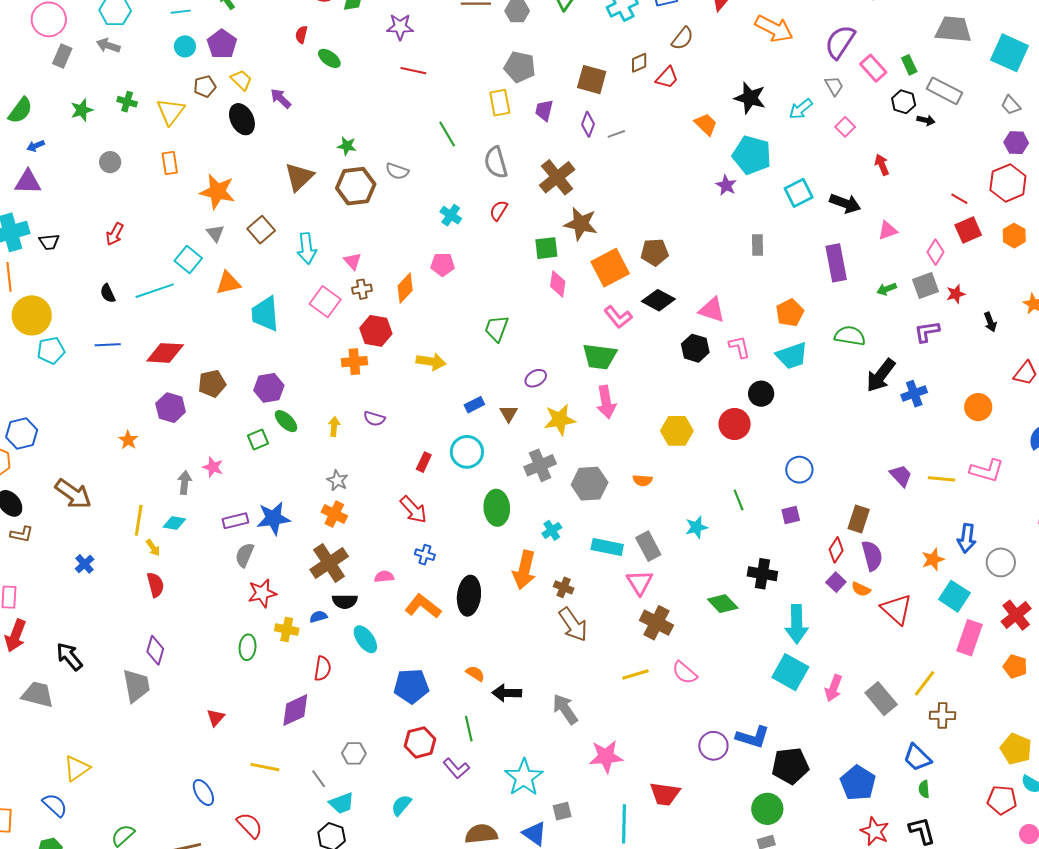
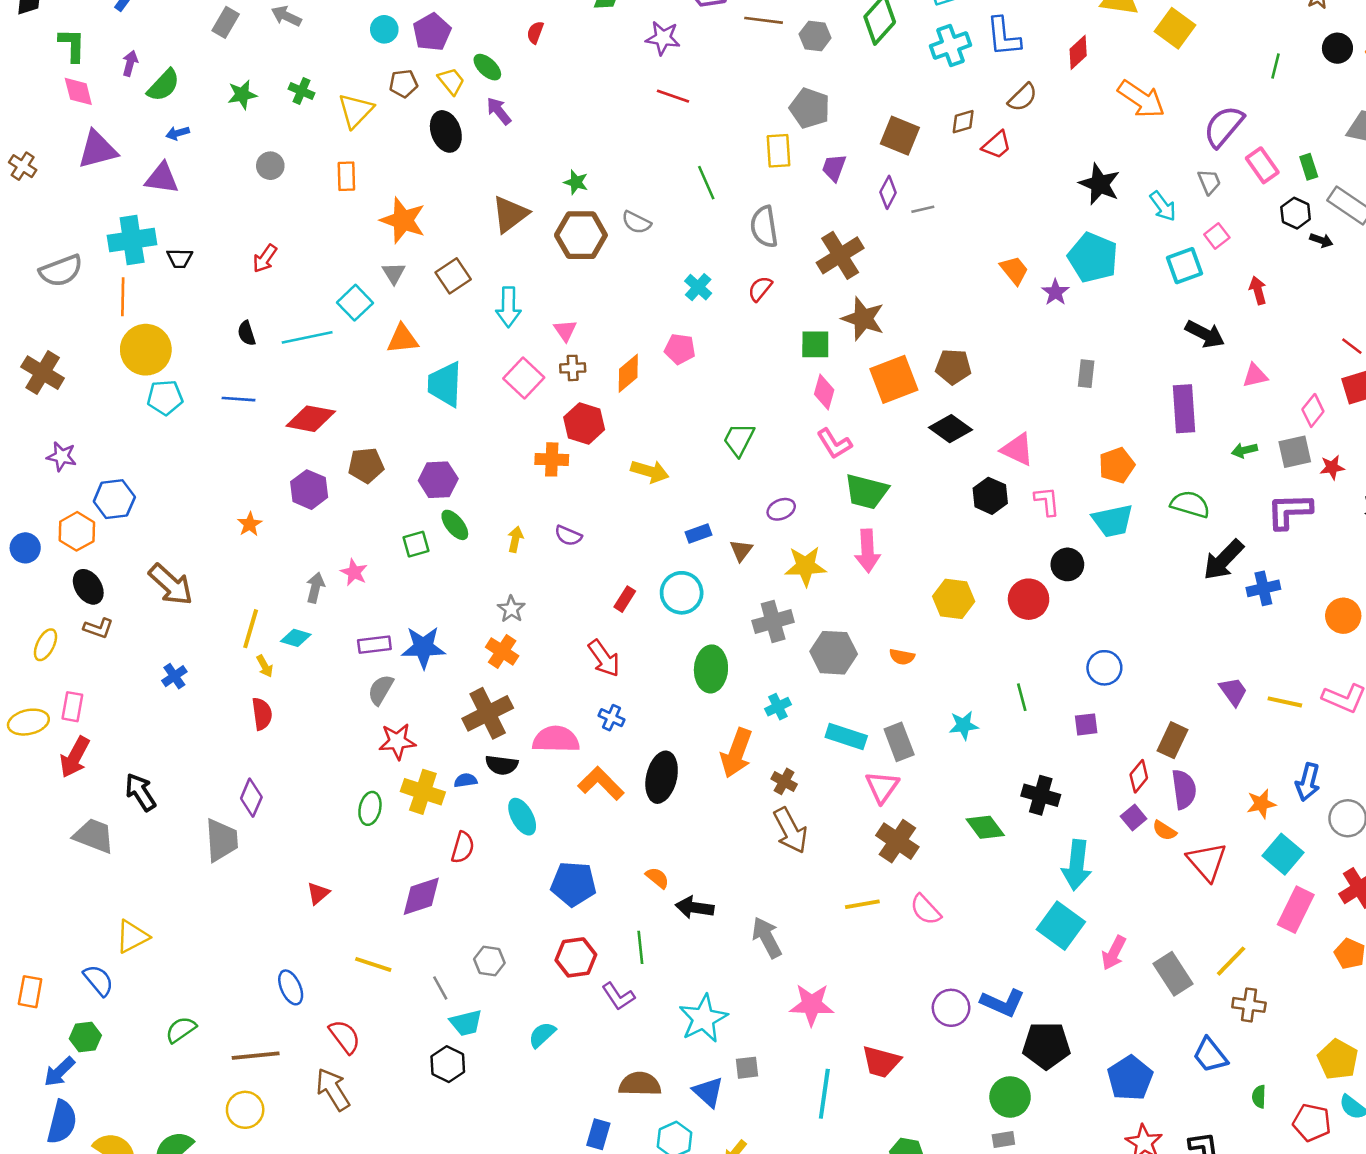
green ellipse: (329, 58) -> (487, 67), moved
cyan arrow: (801, 109) -> (1163, 206), turned -95
orange trapezoid: (706, 124) -> (1014, 270), moved
cyan square: (799, 193) -> (1184, 266), moved
pink L-shape: (618, 317) -> (834, 444), moved
purple L-shape: (927, 332) -> (1289, 511), size x1.4
pink semicircle: (384, 577) -> (556, 739), size x1.8
yellow cross: (287, 629) -> (423, 792), size x1.4
green semicircle: (924, 789) -> (1259, 1097), moved

